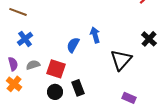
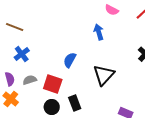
blue arrow: (95, 35) -> (99, 32), moved
black triangle: (121, 60) -> (104, 75), moved

